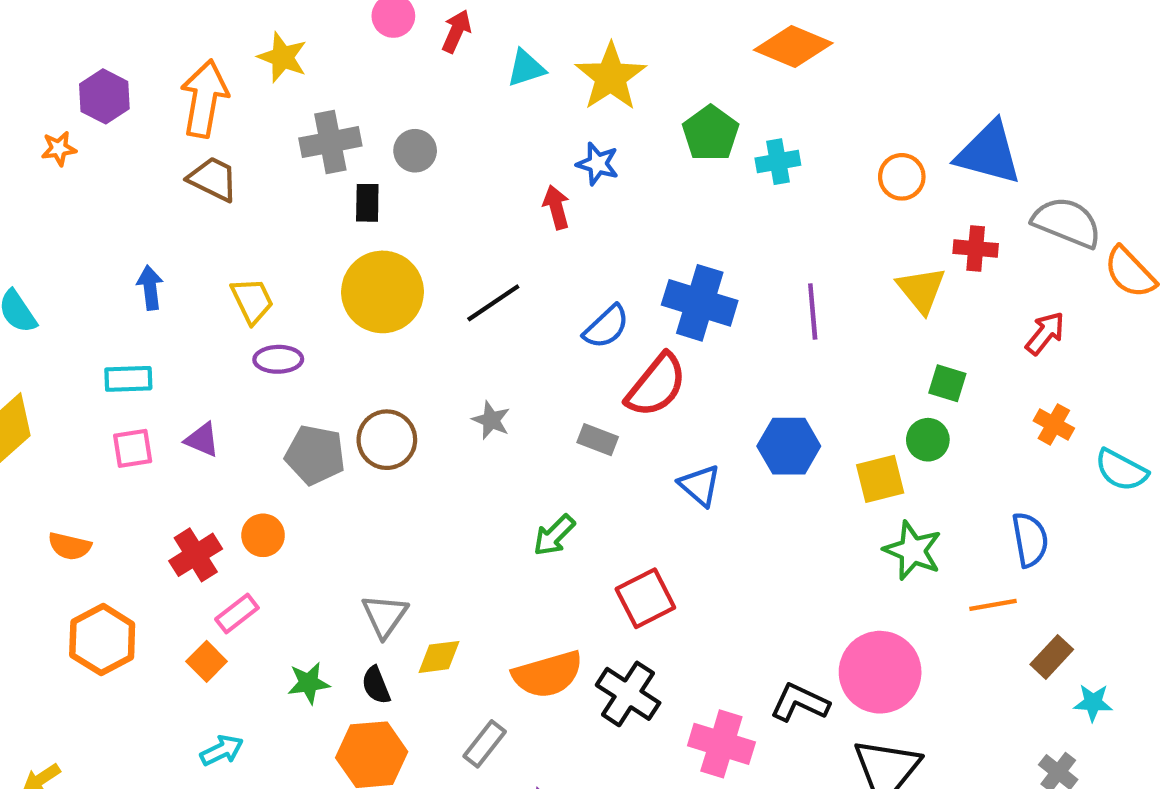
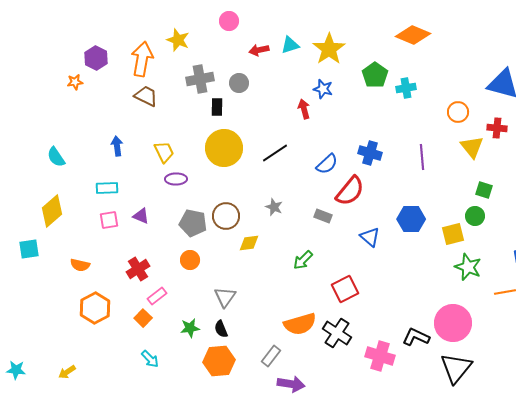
red arrow: (456, 31) -> (259, 50), moved, turned -126
orange circle: (902, 177) -> (458, 112), moved
blue cross: (700, 303) -> (370, 153), size x0.7
orange circle: (263, 535) -> (190, 260), moved
yellow diamond: (439, 657) -> (249, 243), moved
cyan arrow: (222, 750) -> (150, 359), turned 72

